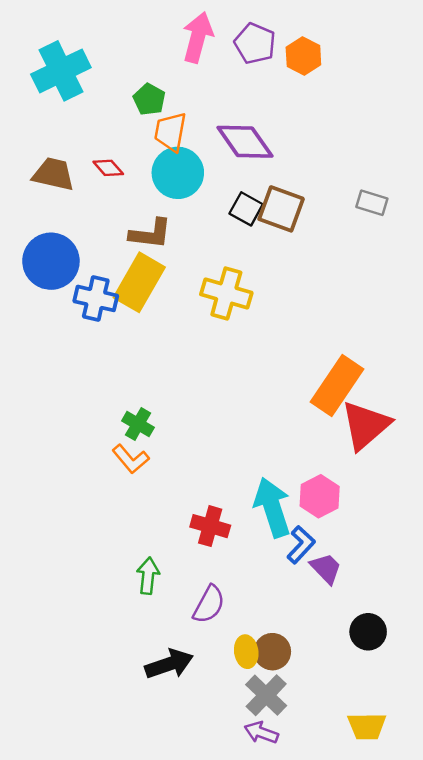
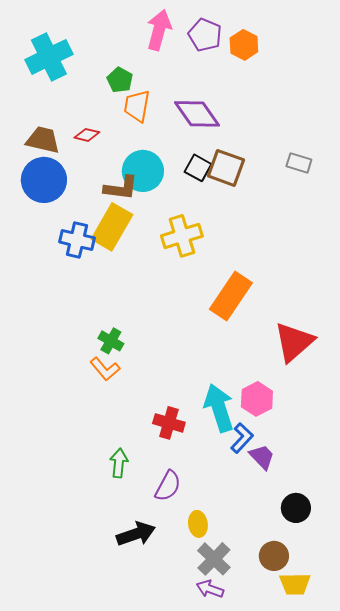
red diamond: (108, 168) -> (87, 135), turned -35
cyan circle: (178, 173) -> (143, 171), moved
blue circle: (51, 261) -> (44, 180), moved
yellow cross: (226, 293) -> (182, 236), turned -33
orange rectangle: (337, 386) -> (231, 296), moved
brown circle: (272, 652) -> (274, 556), moved

